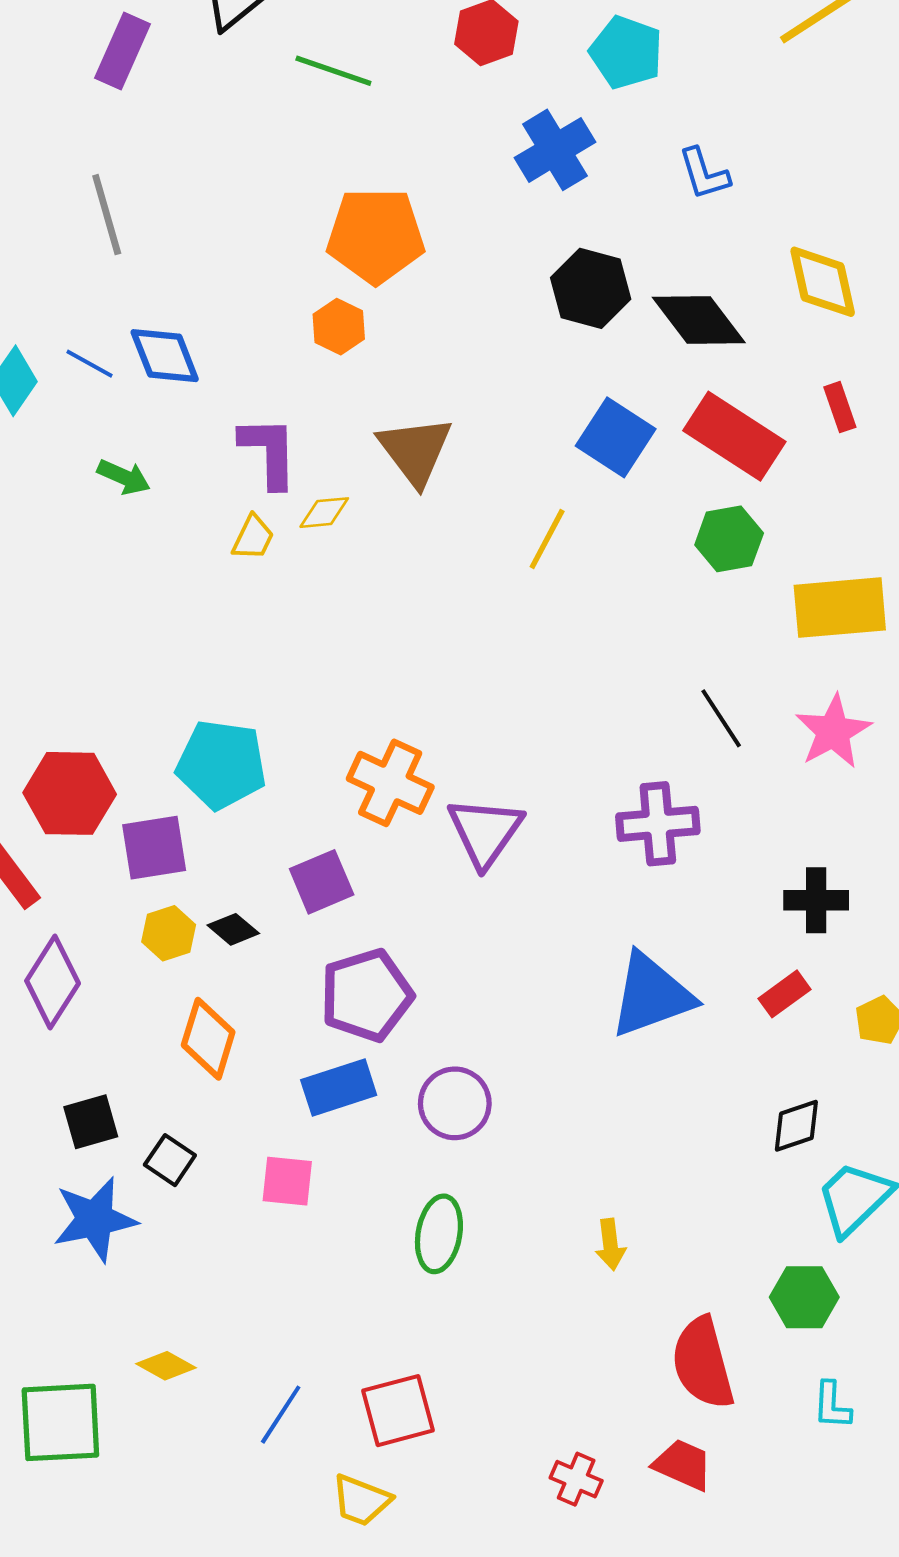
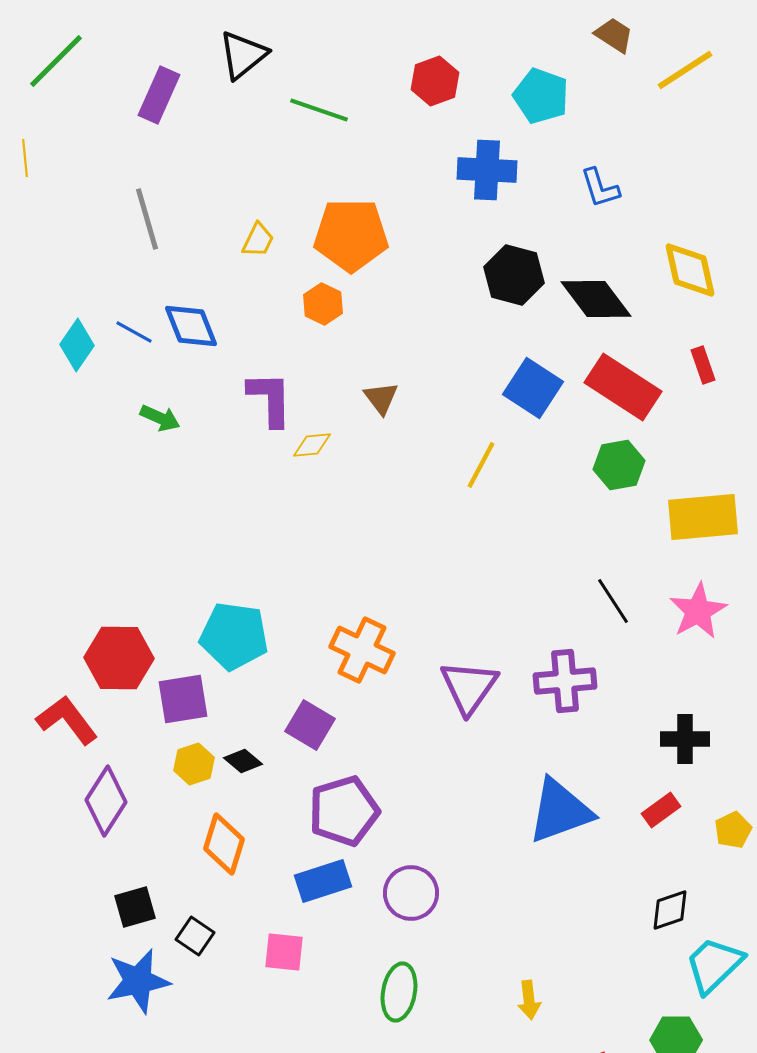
blue cross: (555, 150) -> (487, 170), turned 34
brown triangle: (415, 451) -> (381, 398), size x0.6
yellow trapezoid: (253, 538) -> (258, 240), moved
purple triangle: (485, 832) -> (469, 687), moved
purple square: (322, 882) -> (310, 725), turned -36

